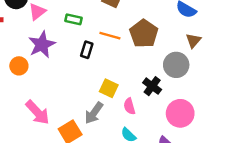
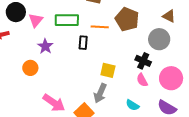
green rectangle: (73, 19) -> (67, 20), size x1.6
brown triangle: (193, 40) -> (169, 16), turned -32
purple star: (42, 45) -> (45, 46), size x0.7
pink semicircle: (129, 106) -> (142, 80), moved

